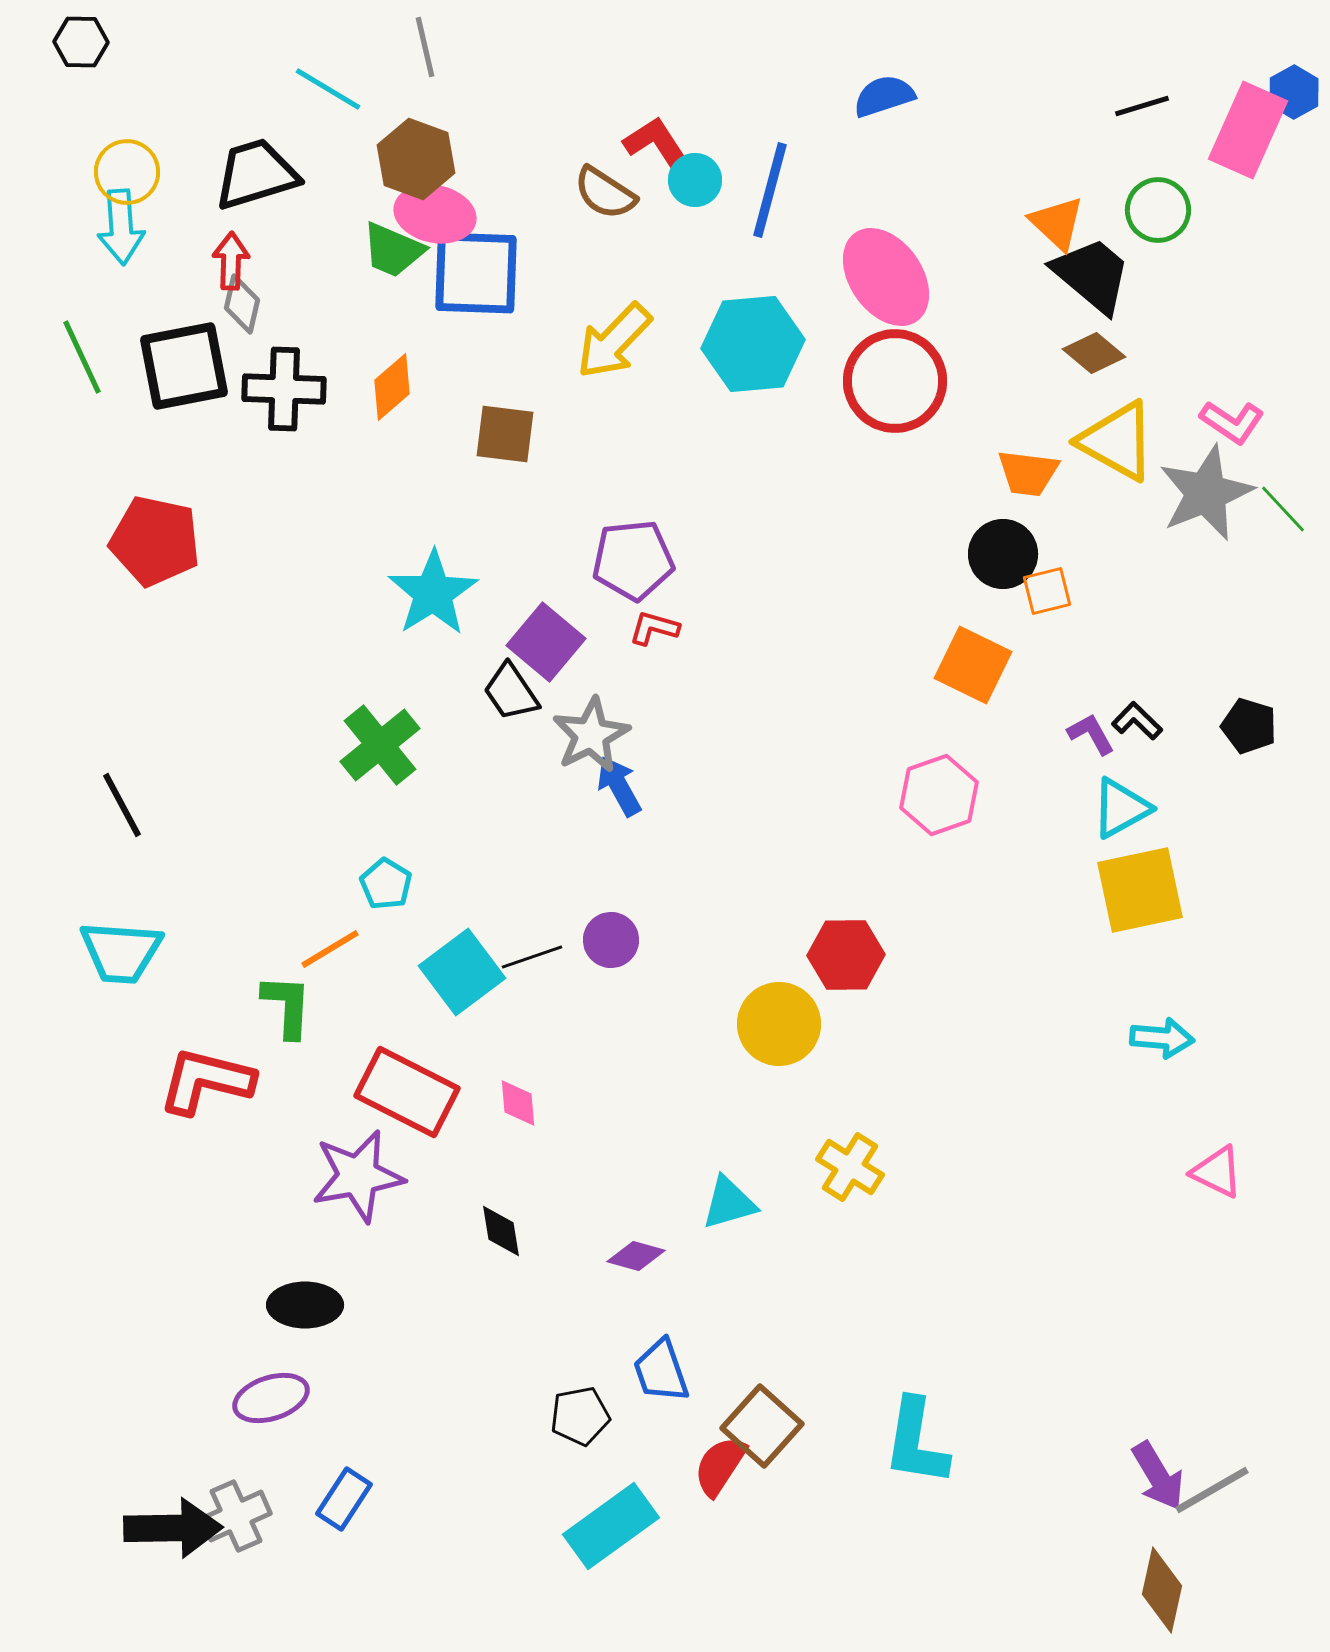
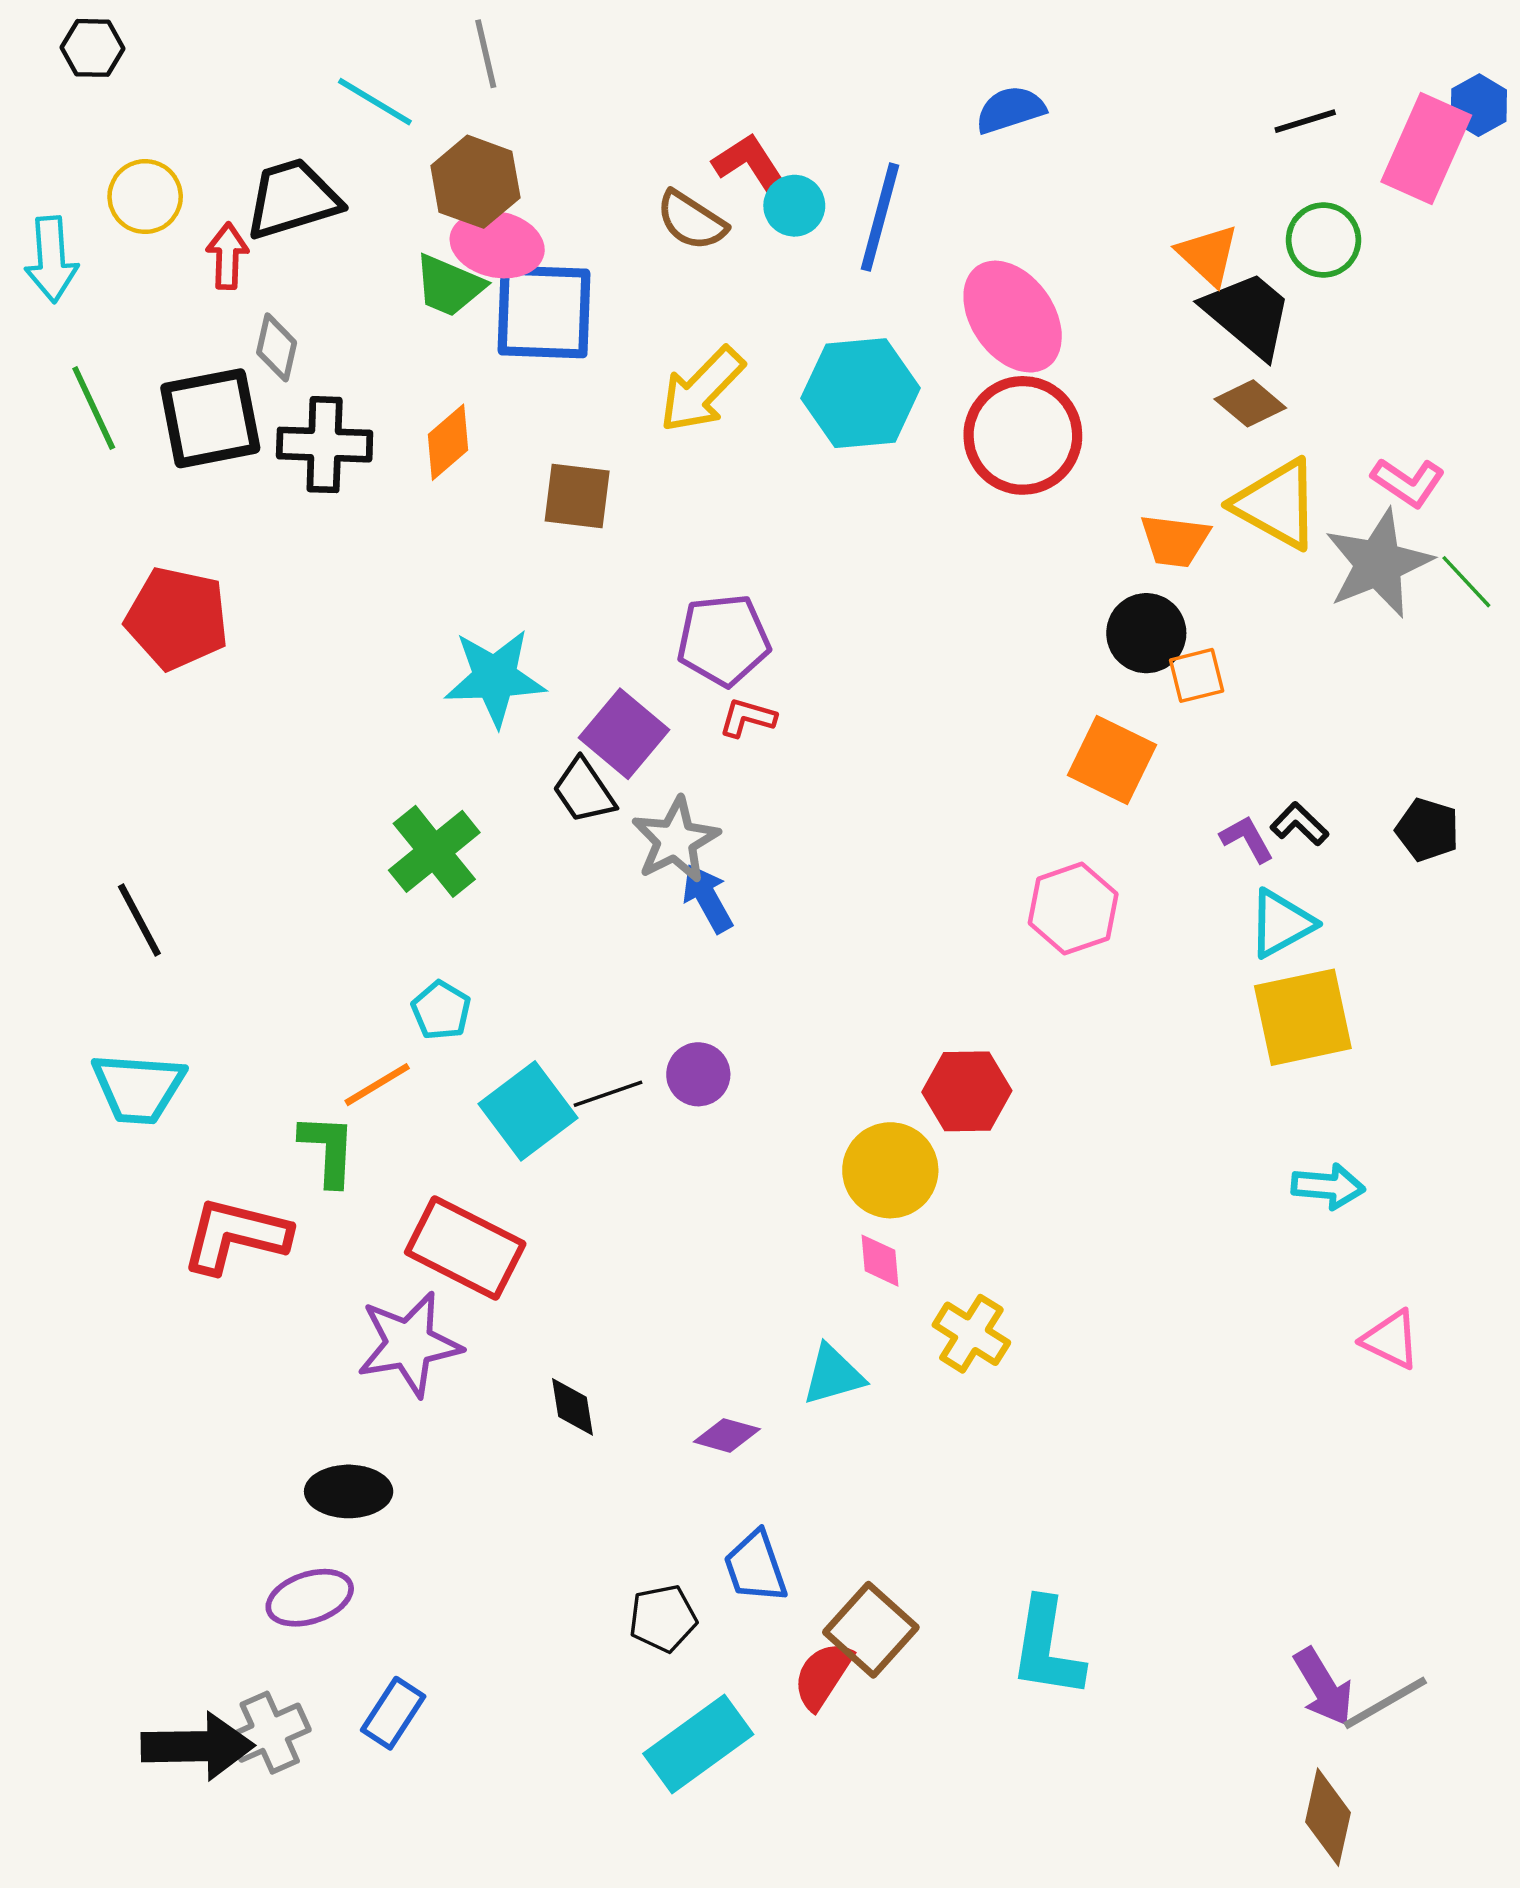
cyan arrow: (121, 227) -> (51, 259), moved
red arrow: (231, 261) -> (227, 256), moved
cyan star: (433, 593) -> (495, 678), turned 30
pink diamond: (518, 1103) -> (880, 1261), moved

